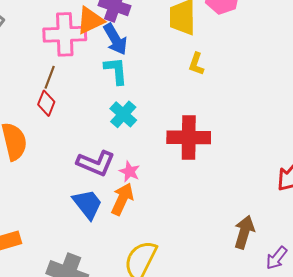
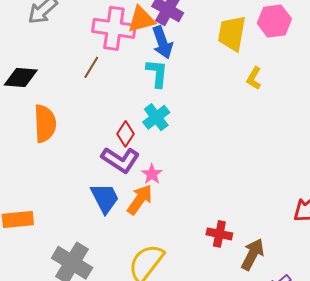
yellow L-shape: (196, 64) -> (254, 78), moved
red diamond: (46, 103) -> (125, 134), moved
red cross: (189, 137) -> (219, 234), moved, size x0.6

